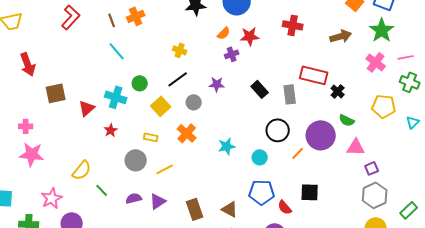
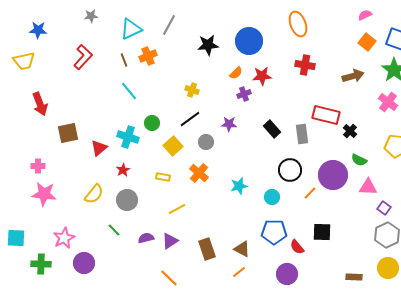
gray circle: (136, 160) -> (127, 200), moved
purple square: (372, 168) -> (384, 208), turned -32
yellow semicircle: (82, 170) -> (94, 194), moved

